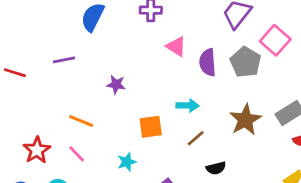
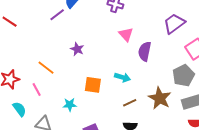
purple line: (64, 60) -> (57, 15), moved, turned -42
gray pentagon: (246, 62) -> (183, 76), moved
brown star: (245, 120) -> (160, 98), turned -30
brown line: (196, 138) -> (130, 103), moved

